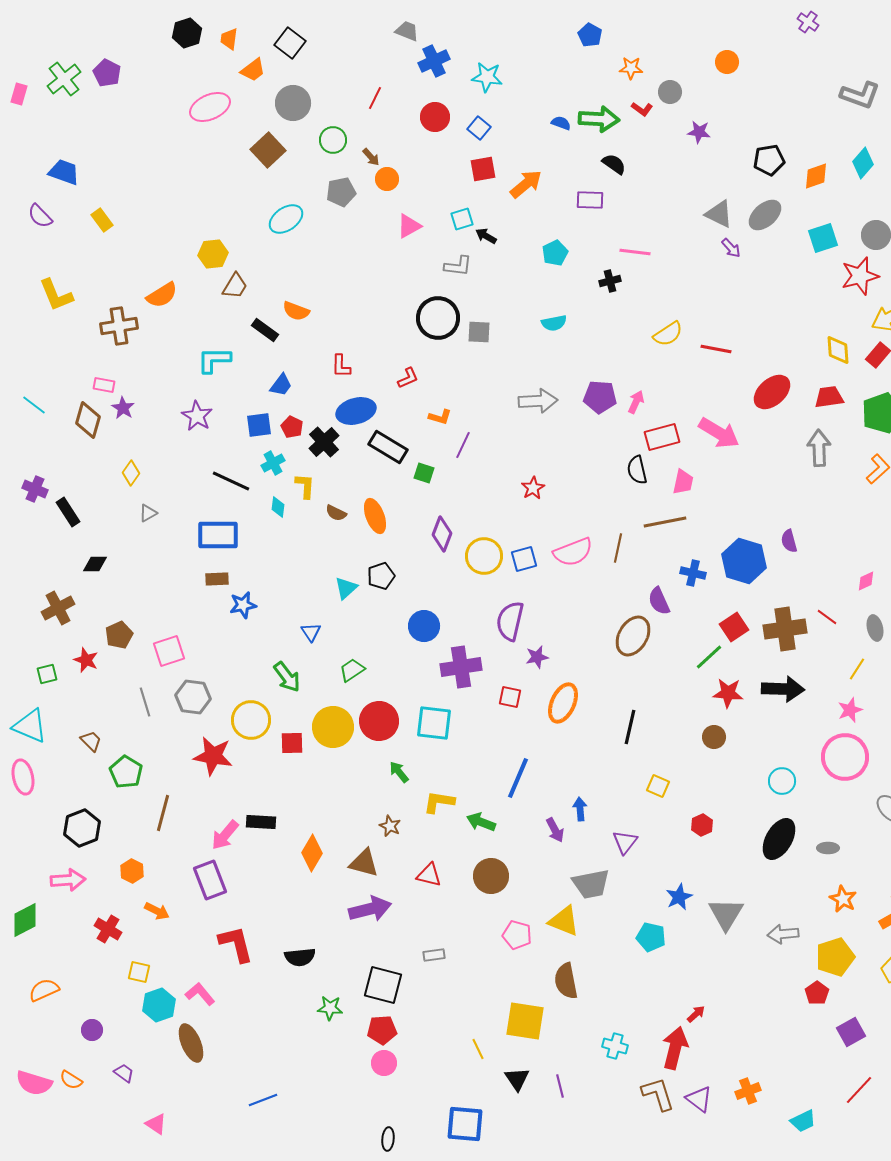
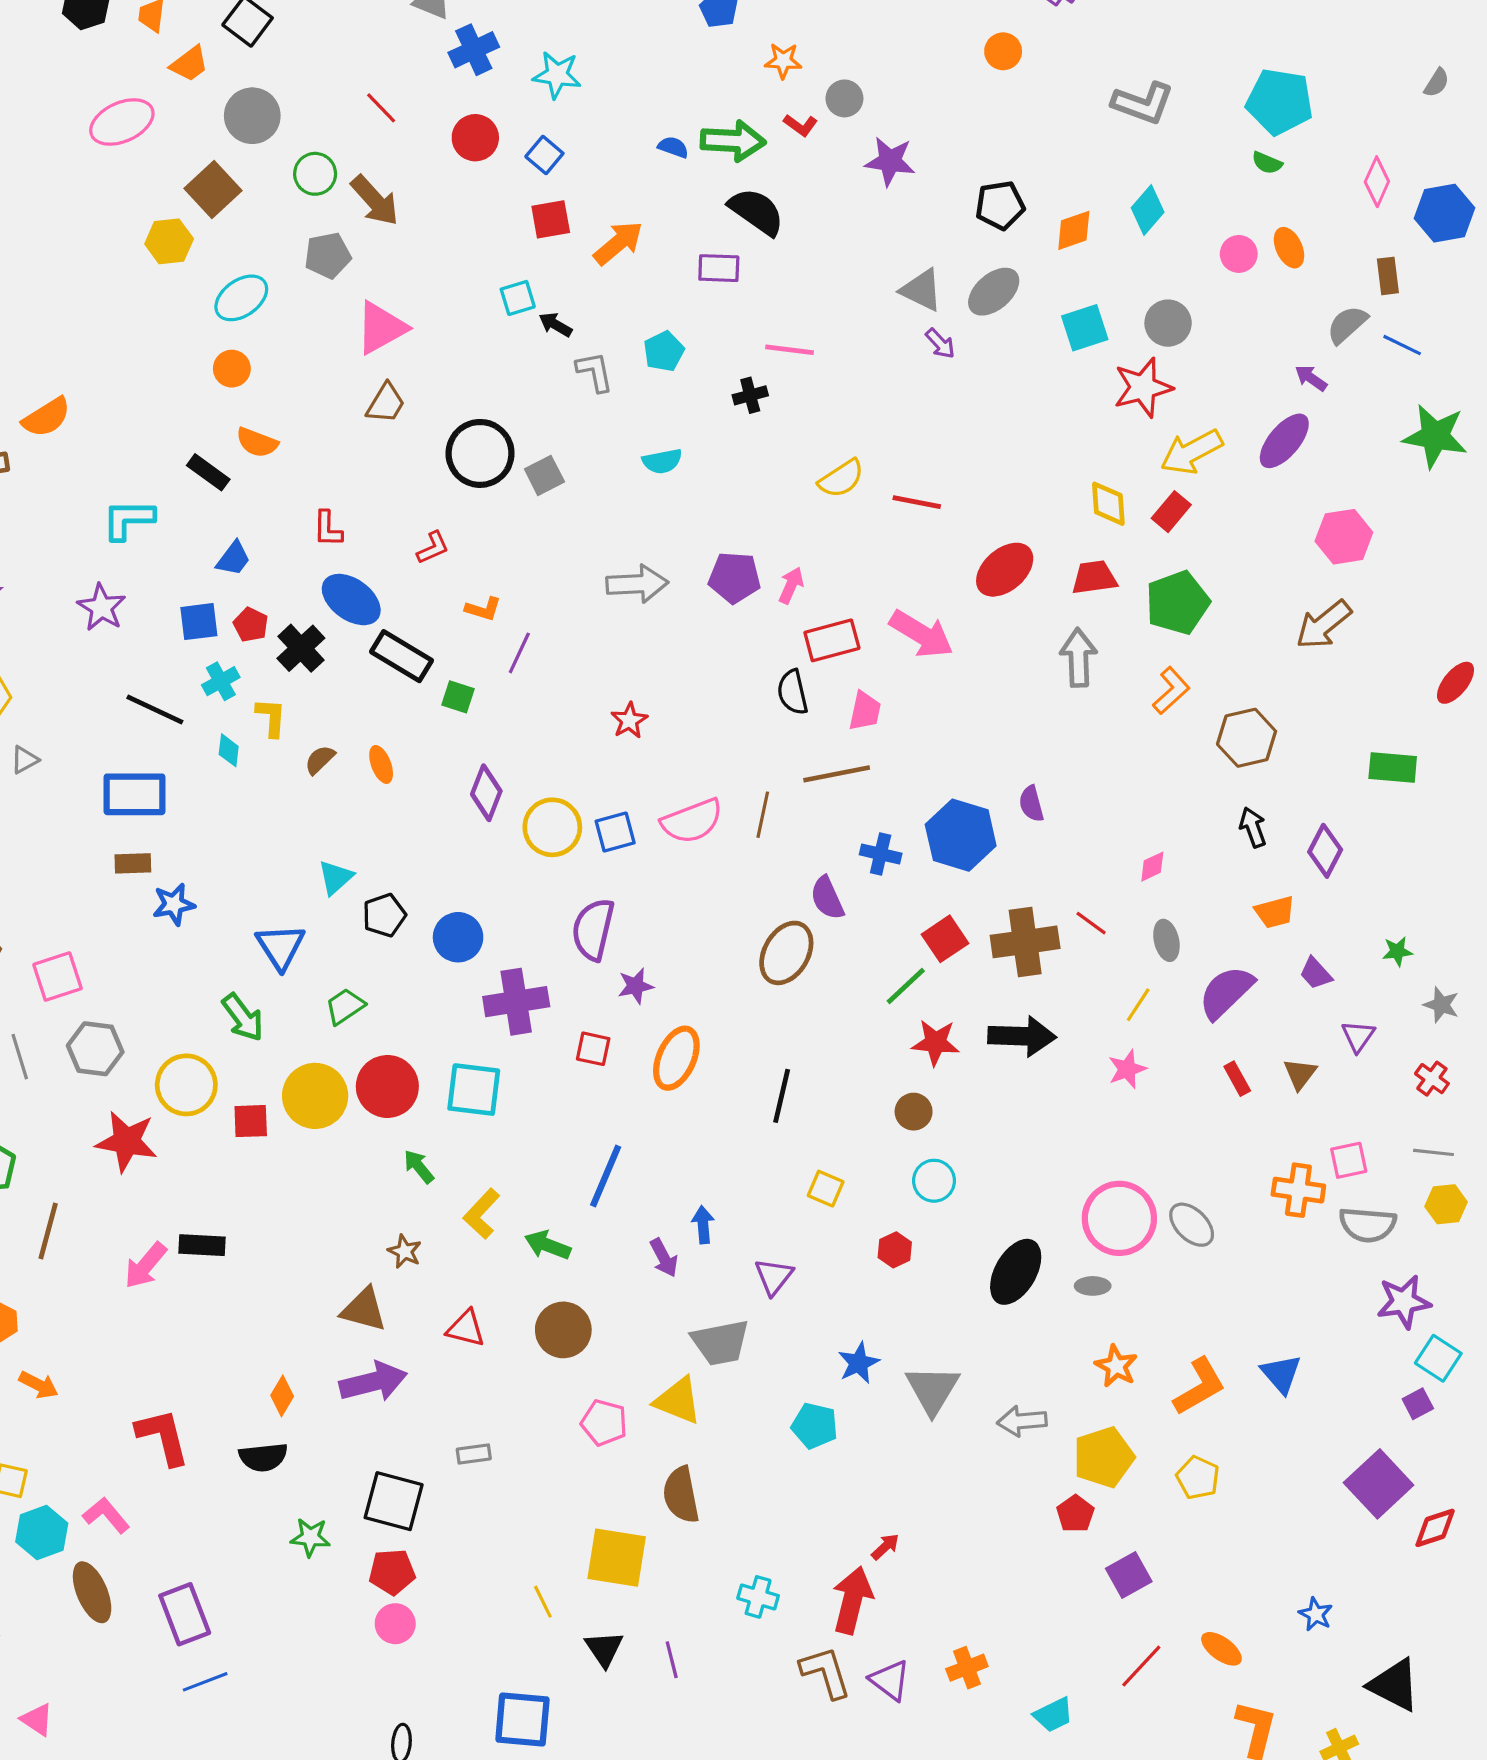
orange circle: (727, 62) -> (1003, 51), moved
red line: (375, 98) -> (381, 108), turned -70
purple star: (699, 132) -> (890, 161), size x1.4
brown arrow: (371, 157) -> (375, 201), size x1.8
black semicircle: (614, 164) -> (756, 212), size x1.5
orange circle: (387, 179) -> (232, 369), moved
pink triangle: (409, 226) -> (381, 328), moved, size x1.4
yellow hexagon: (213, 254) -> (169, 241), moved
gray L-shape: (458, 266) -> (595, 372), moved, turned -108
brown trapezoid: (235, 286) -> (386, 403), moved
gray square: (479, 332) -> (544, 475), turned -30
blue ellipse: (356, 411) -> (351, 600), turned 51
brown semicircle: (336, 513) -> (320, 760), turned 110
orange ellipse: (375, 516) -> (381, 764), size x0.7
black pentagon: (381, 576) -> (384, 915), moved
blue triangle: (311, 632) -> (281, 947), size x1.6
pink circle: (845, 757) -> (1119, 1218), moved
cyan circle: (782, 781) -> (934, 1181), moved
yellow L-shape: (439, 802) -> (482, 1214), turned -56
orange diamond: (312, 853) -> (282, 1396), moved, size x0.7
purple rectangle: (210, 880) -> (185, 1614), moved

